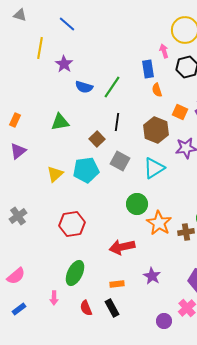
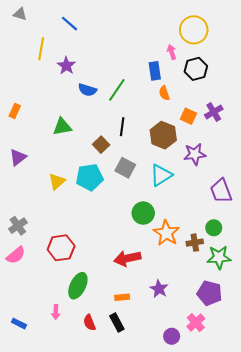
orange rectangle: (15, 120) -> (15, 111), moved
red hexagon: (72, 224) -> (61, 248), moved
pink semicircle: (16, 276) -> (16, 255), moved
blue rectangle: (19, 309) -> (19, 324), turned 64

